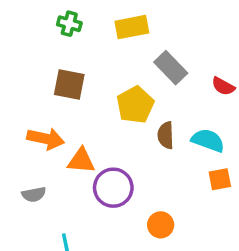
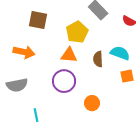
brown semicircle: (166, 135) -> (98, 59), moved
orange triangle: (81, 161) -> (69, 55), moved
gray semicircle: (34, 194) -> (17, 85), size x1.5

